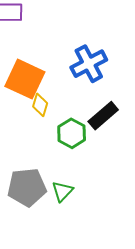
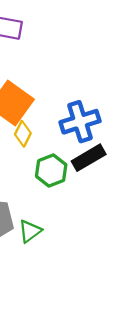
blue cross: (89, 64) -> (80, 122), moved

